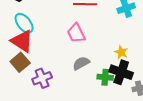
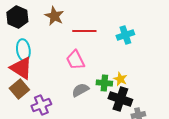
cyan ellipse: (24, 23) -> (23, 50), turned 30
green cross: (105, 77) -> (104, 83), moved

